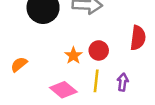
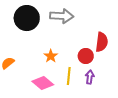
red circle: (99, 50) -> (86, 56), moved

